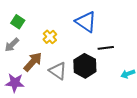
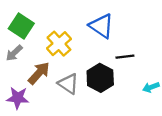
green square: (18, 22) -> (21, 26), size x1.5
yellow cross: (50, 37) -> (59, 44), size x1.5

